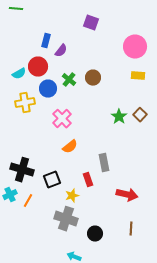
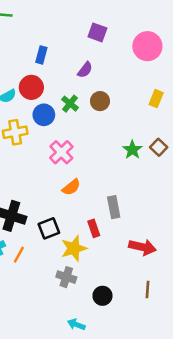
pink circle: (135, 47) -> (147, 46), moved
purple semicircle: (61, 51) -> (85, 70), moved
yellow rectangle: (138, 76) -> (156, 99), turned -72
yellow star: (72, 196) -> (74, 248), size x1.5
gray cross: (66, 219) -> (66, 277), size x0.7

